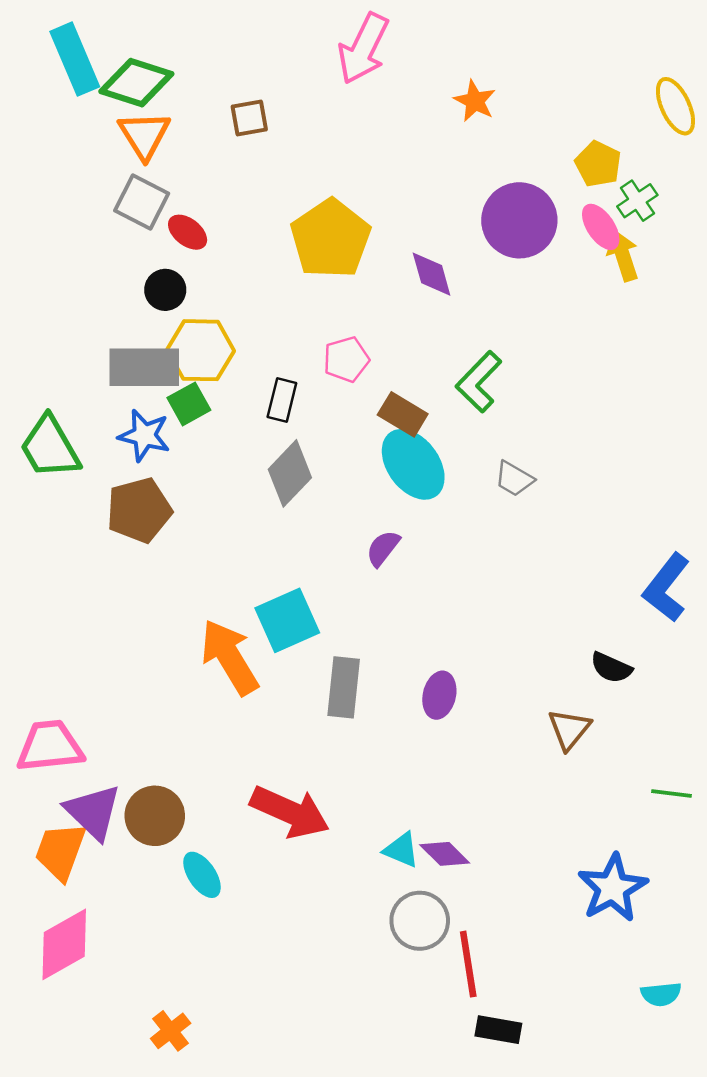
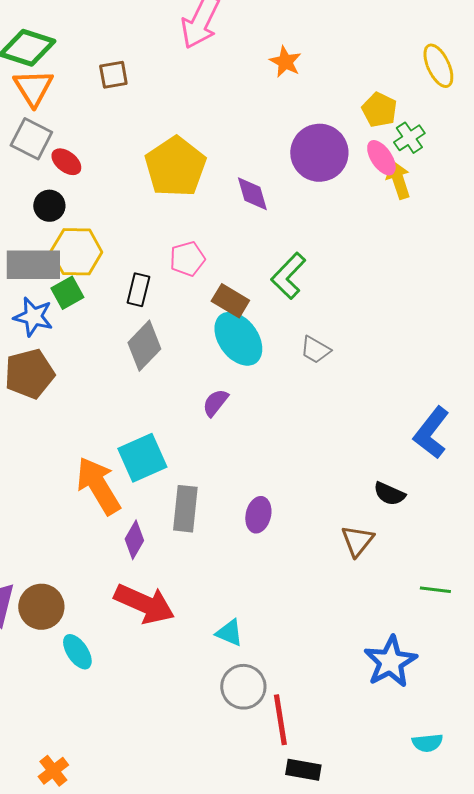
purple diamond: (445, 854) -> (134, 540), moved, turned 75

